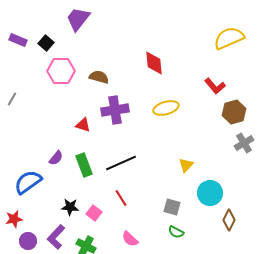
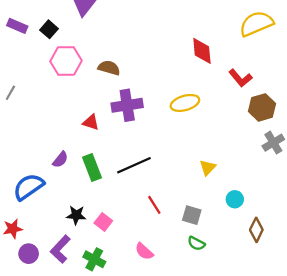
red diamond: (154, 63) -> (202, 51), moved
cyan circle: (210, 193) -> (235, 199), size x0.6
red line: (121, 198) -> (154, 205), moved

